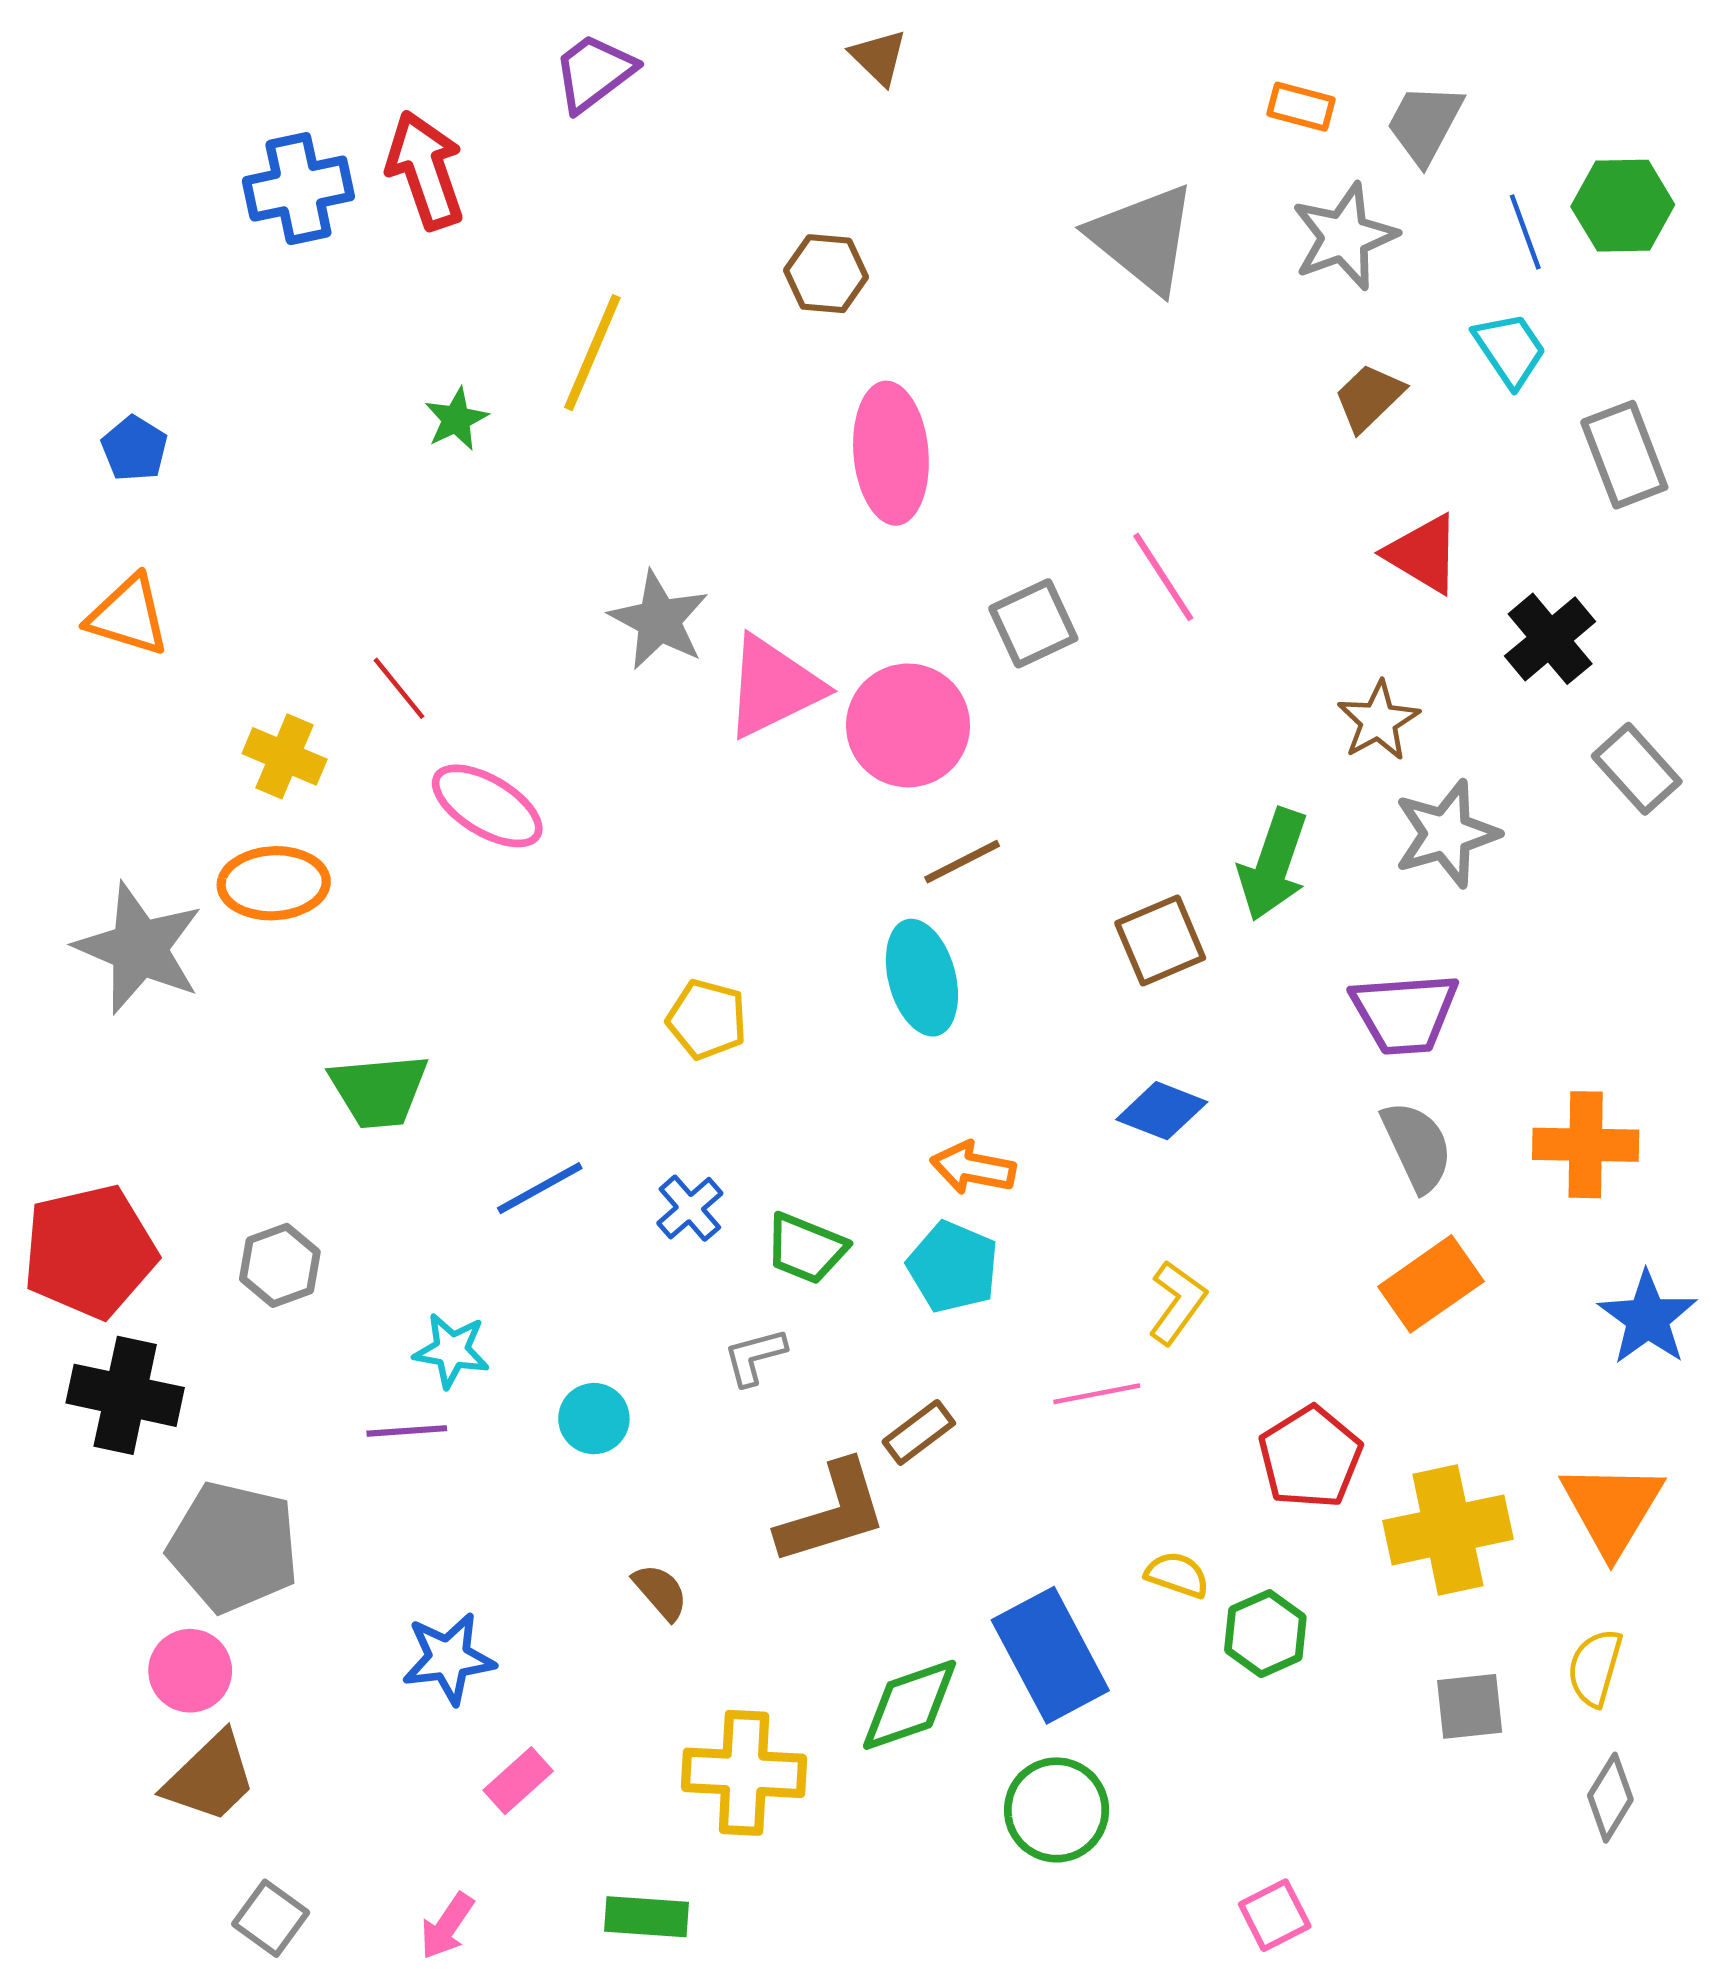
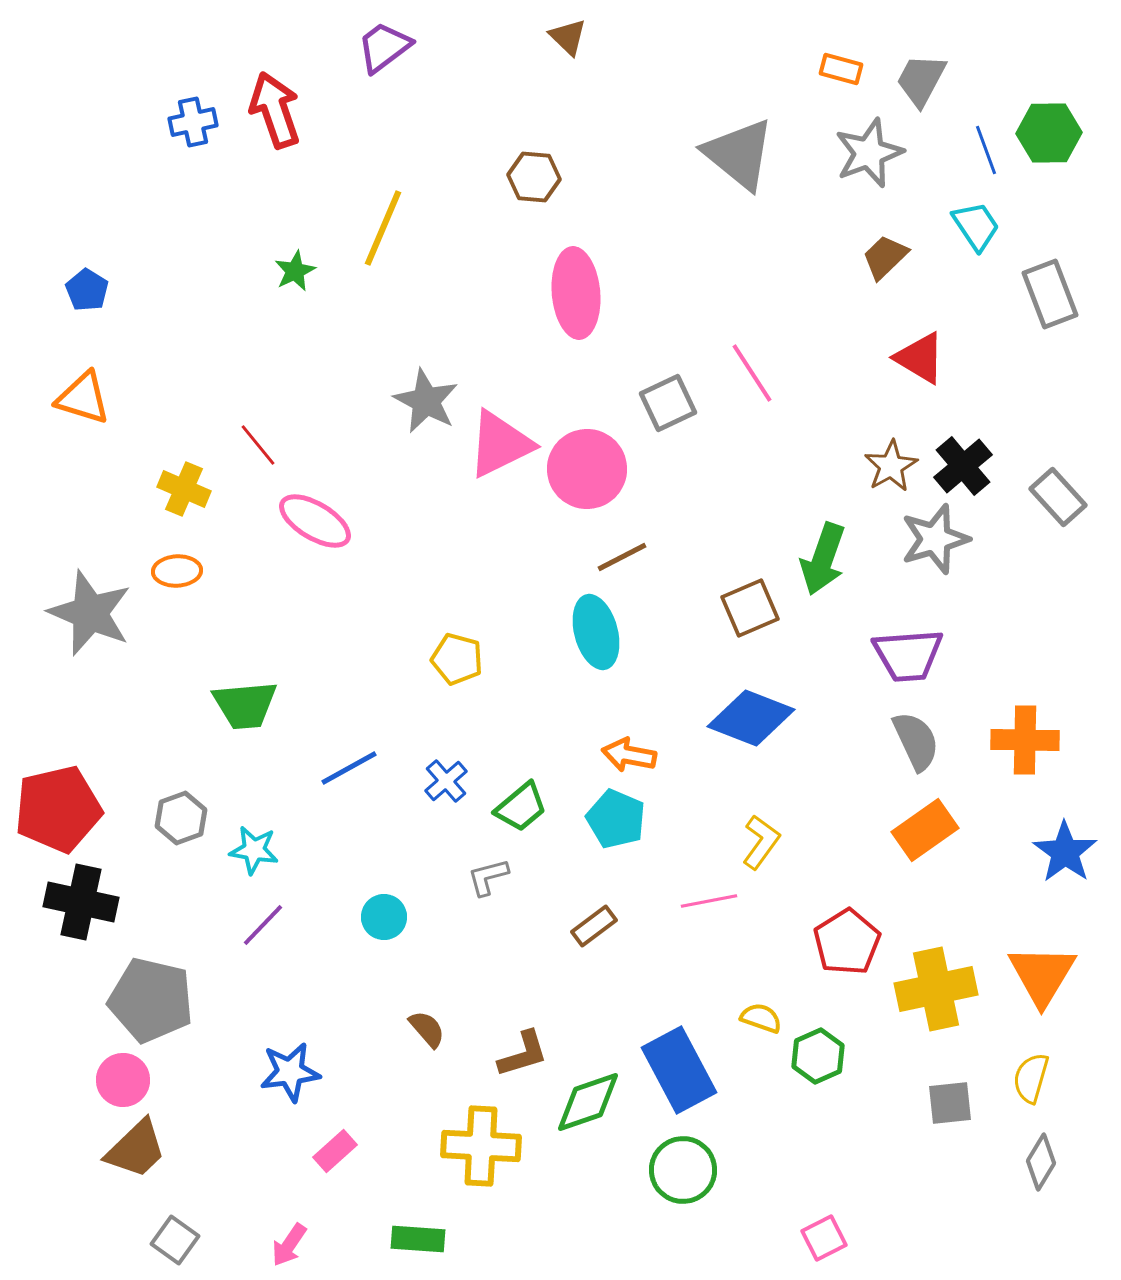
blue cross: (298, 189) -> (193, 122), size x0.7
black cross: (1550, 639) -> (963, 466), moved
orange ellipse: (274, 883) -> (177, 571), size x0.7
blue diamond: (1162, 1111) -> (751, 718), size x1.5
green trapezoid: (806, 1248) -> (521, 807), turned -62
cyan star: (452, 1350) -> (254, 850), moved
purple line: (407, 1431) -> (263, 925), turned -42
brown L-shape: (832, 1513) -> (523, 1054), moved, size x0.7

